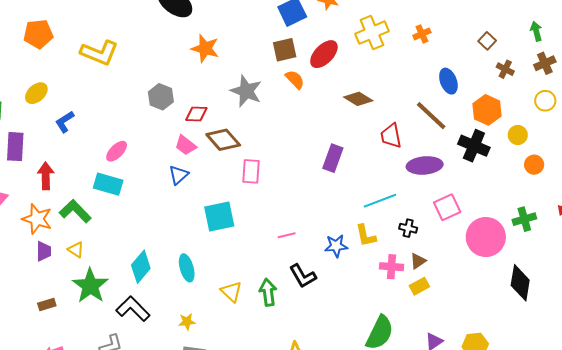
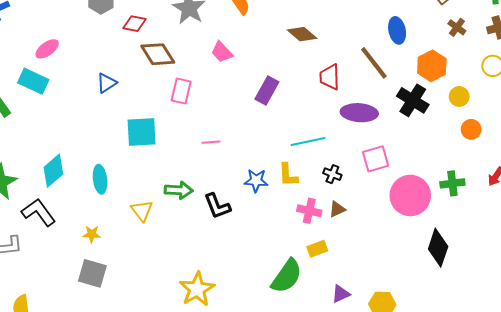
pink trapezoid: (186, 145) -> (222, 52), moved
pink line: (287, 235) -> (211, 142), moved
yellow rectangle: (419, 286) -> (317, 249), moved
green arrow: (268, 292) -> (179, 190), moved, turned 92

